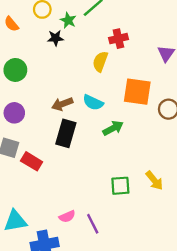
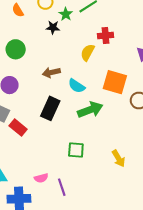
brown arrow: (62, 104) -> (51, 72), moved
green arrow: (113, 128) -> (90, 110), size x1.4
green square: (120, 186) -> (76, 150), moved

